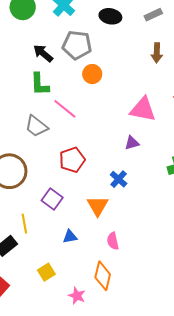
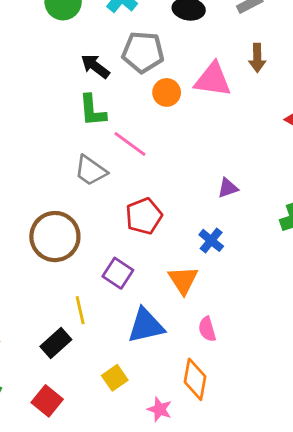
pink triangle: (143, 109) -> (213, 80), moved
blue triangle: (70, 237) -> (146, 326), size x1.8

